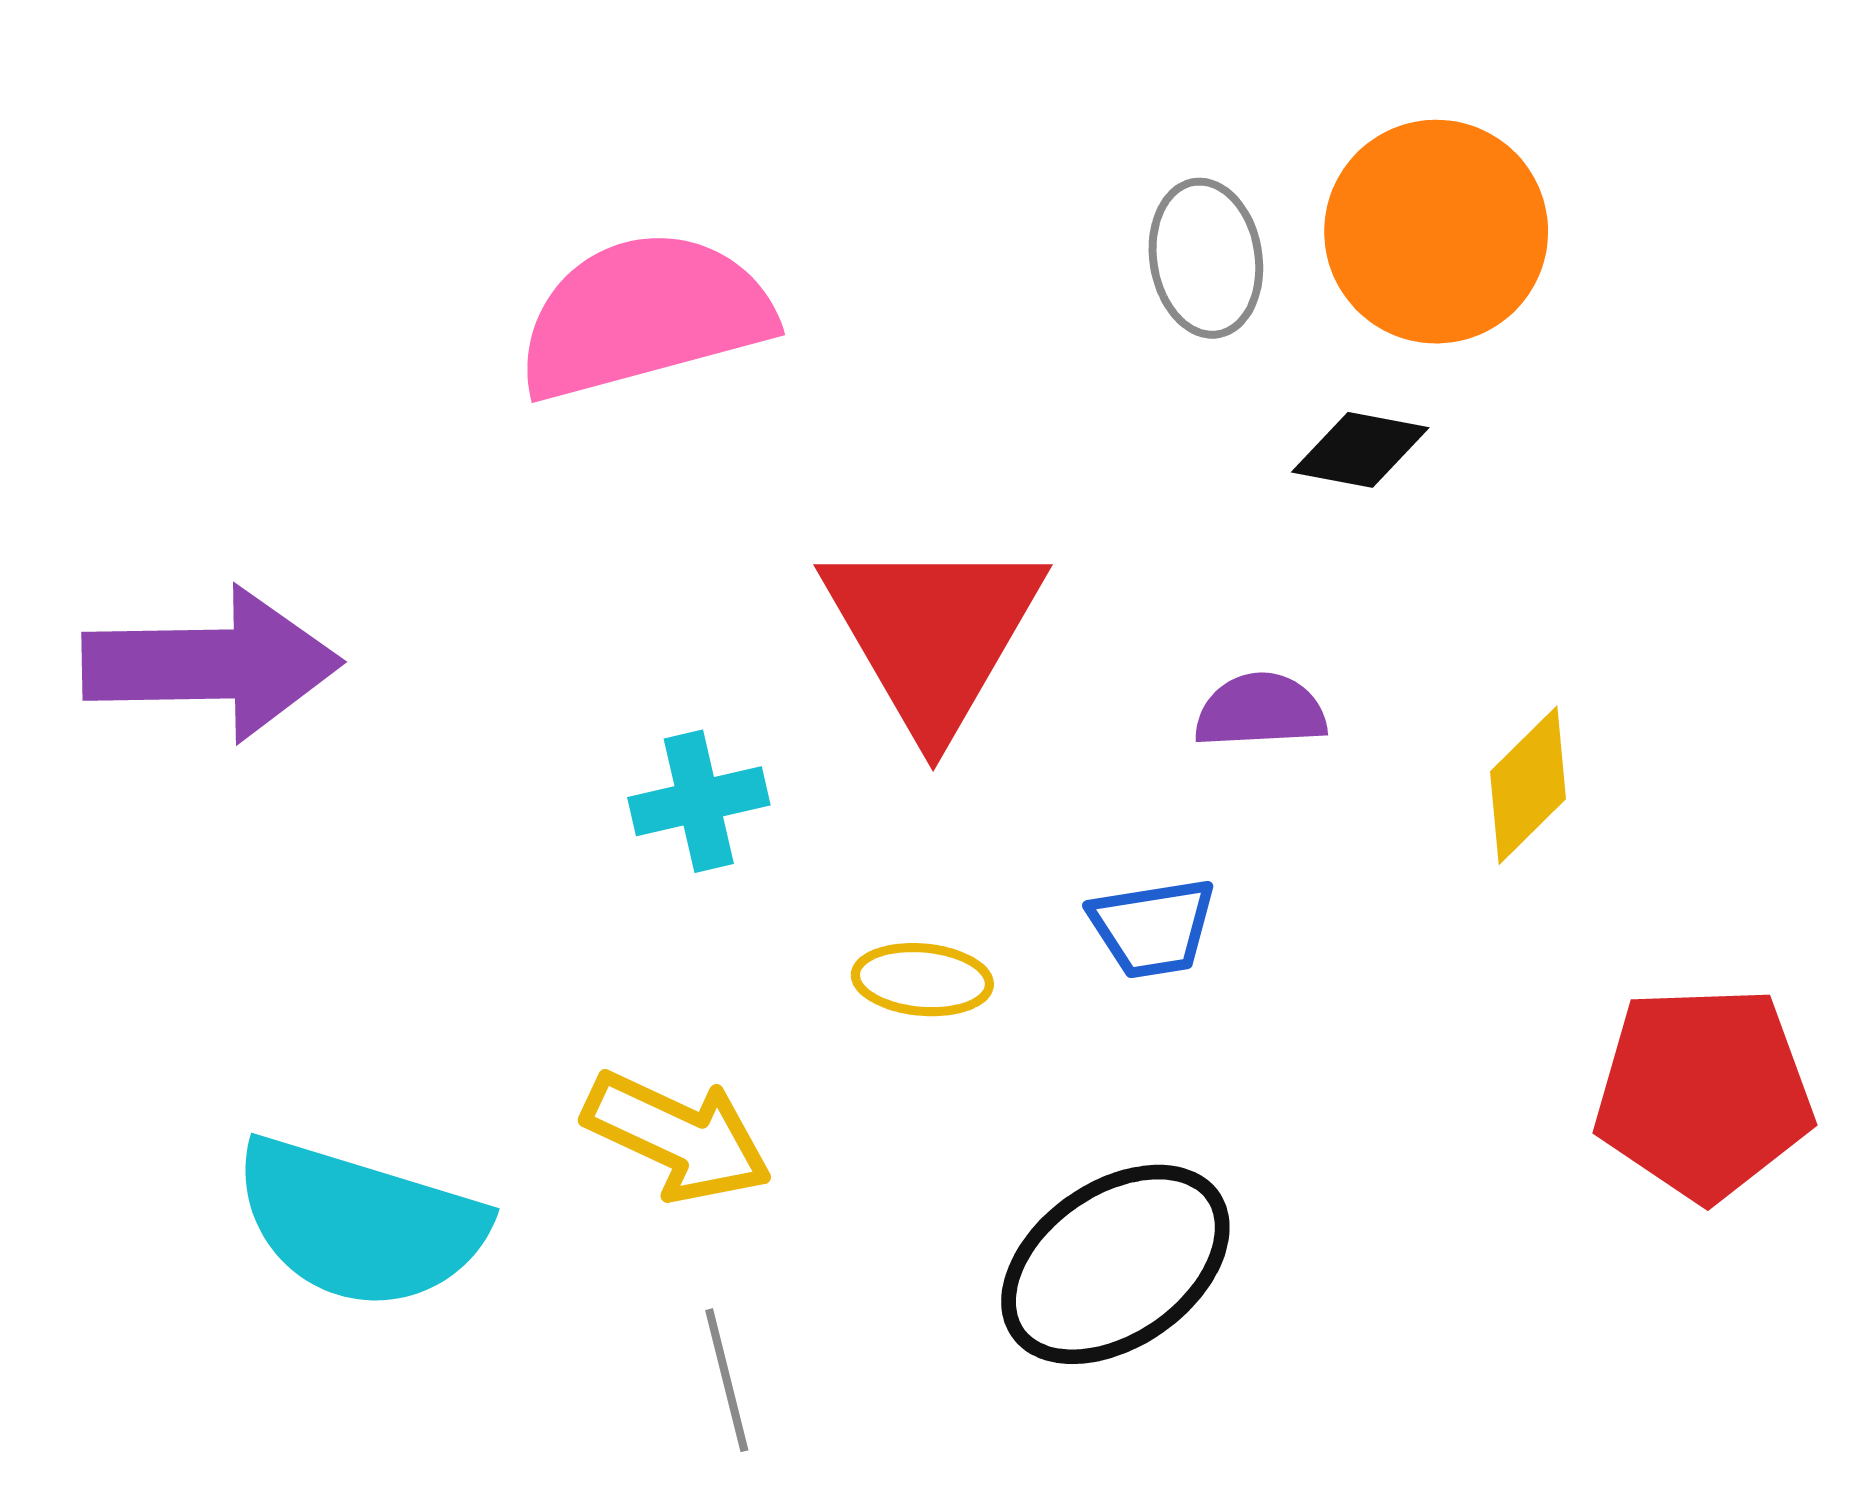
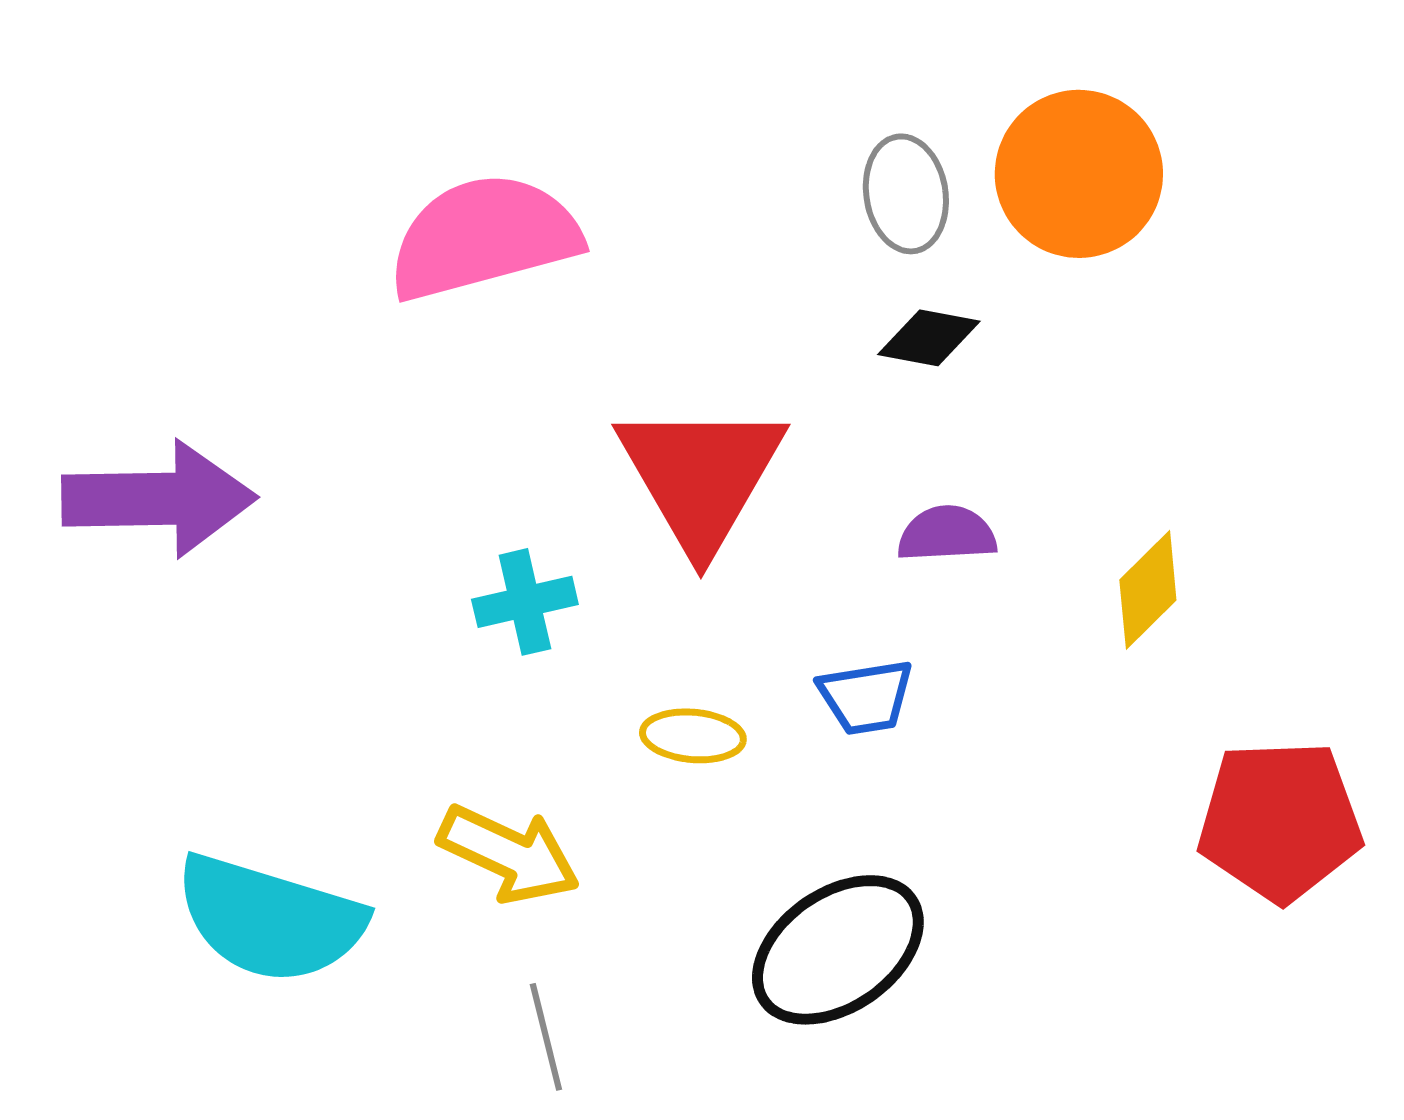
black diamond: (1360, 450) -> (929, 338), moved

